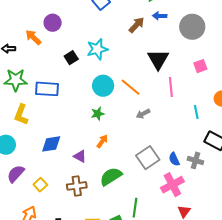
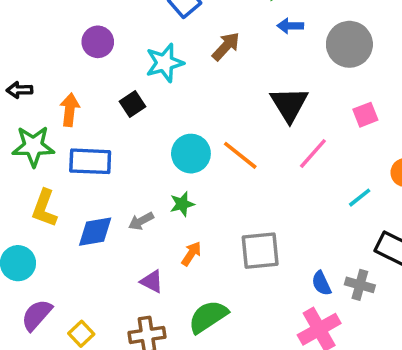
brown arrow: (137, 25) -> (226, 46), moved
orange arrow: (33, 37) -> (70, 110), moved, turned 54
cyan star: (97, 49) -> (165, 63), moved
pink line: (171, 87) -> (313, 154), turned 48
cyan line: (196, 112) -> (360, 198), turned 64
gray arrow: (143, 114) -> (141, 221), moved
blue diamond: (51, 144) -> (95, 232), moved
gray square: (148, 158) -> (260, 251), moved, turned 30

